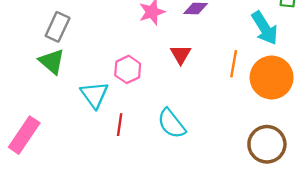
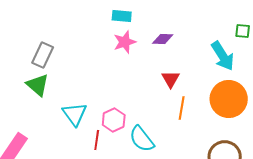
red triangle: (181, 55) -> (171, 79), moved
orange line: (234, 64) -> (182, 108), moved
pink hexagon: (128, 69) -> (114, 120), moved

